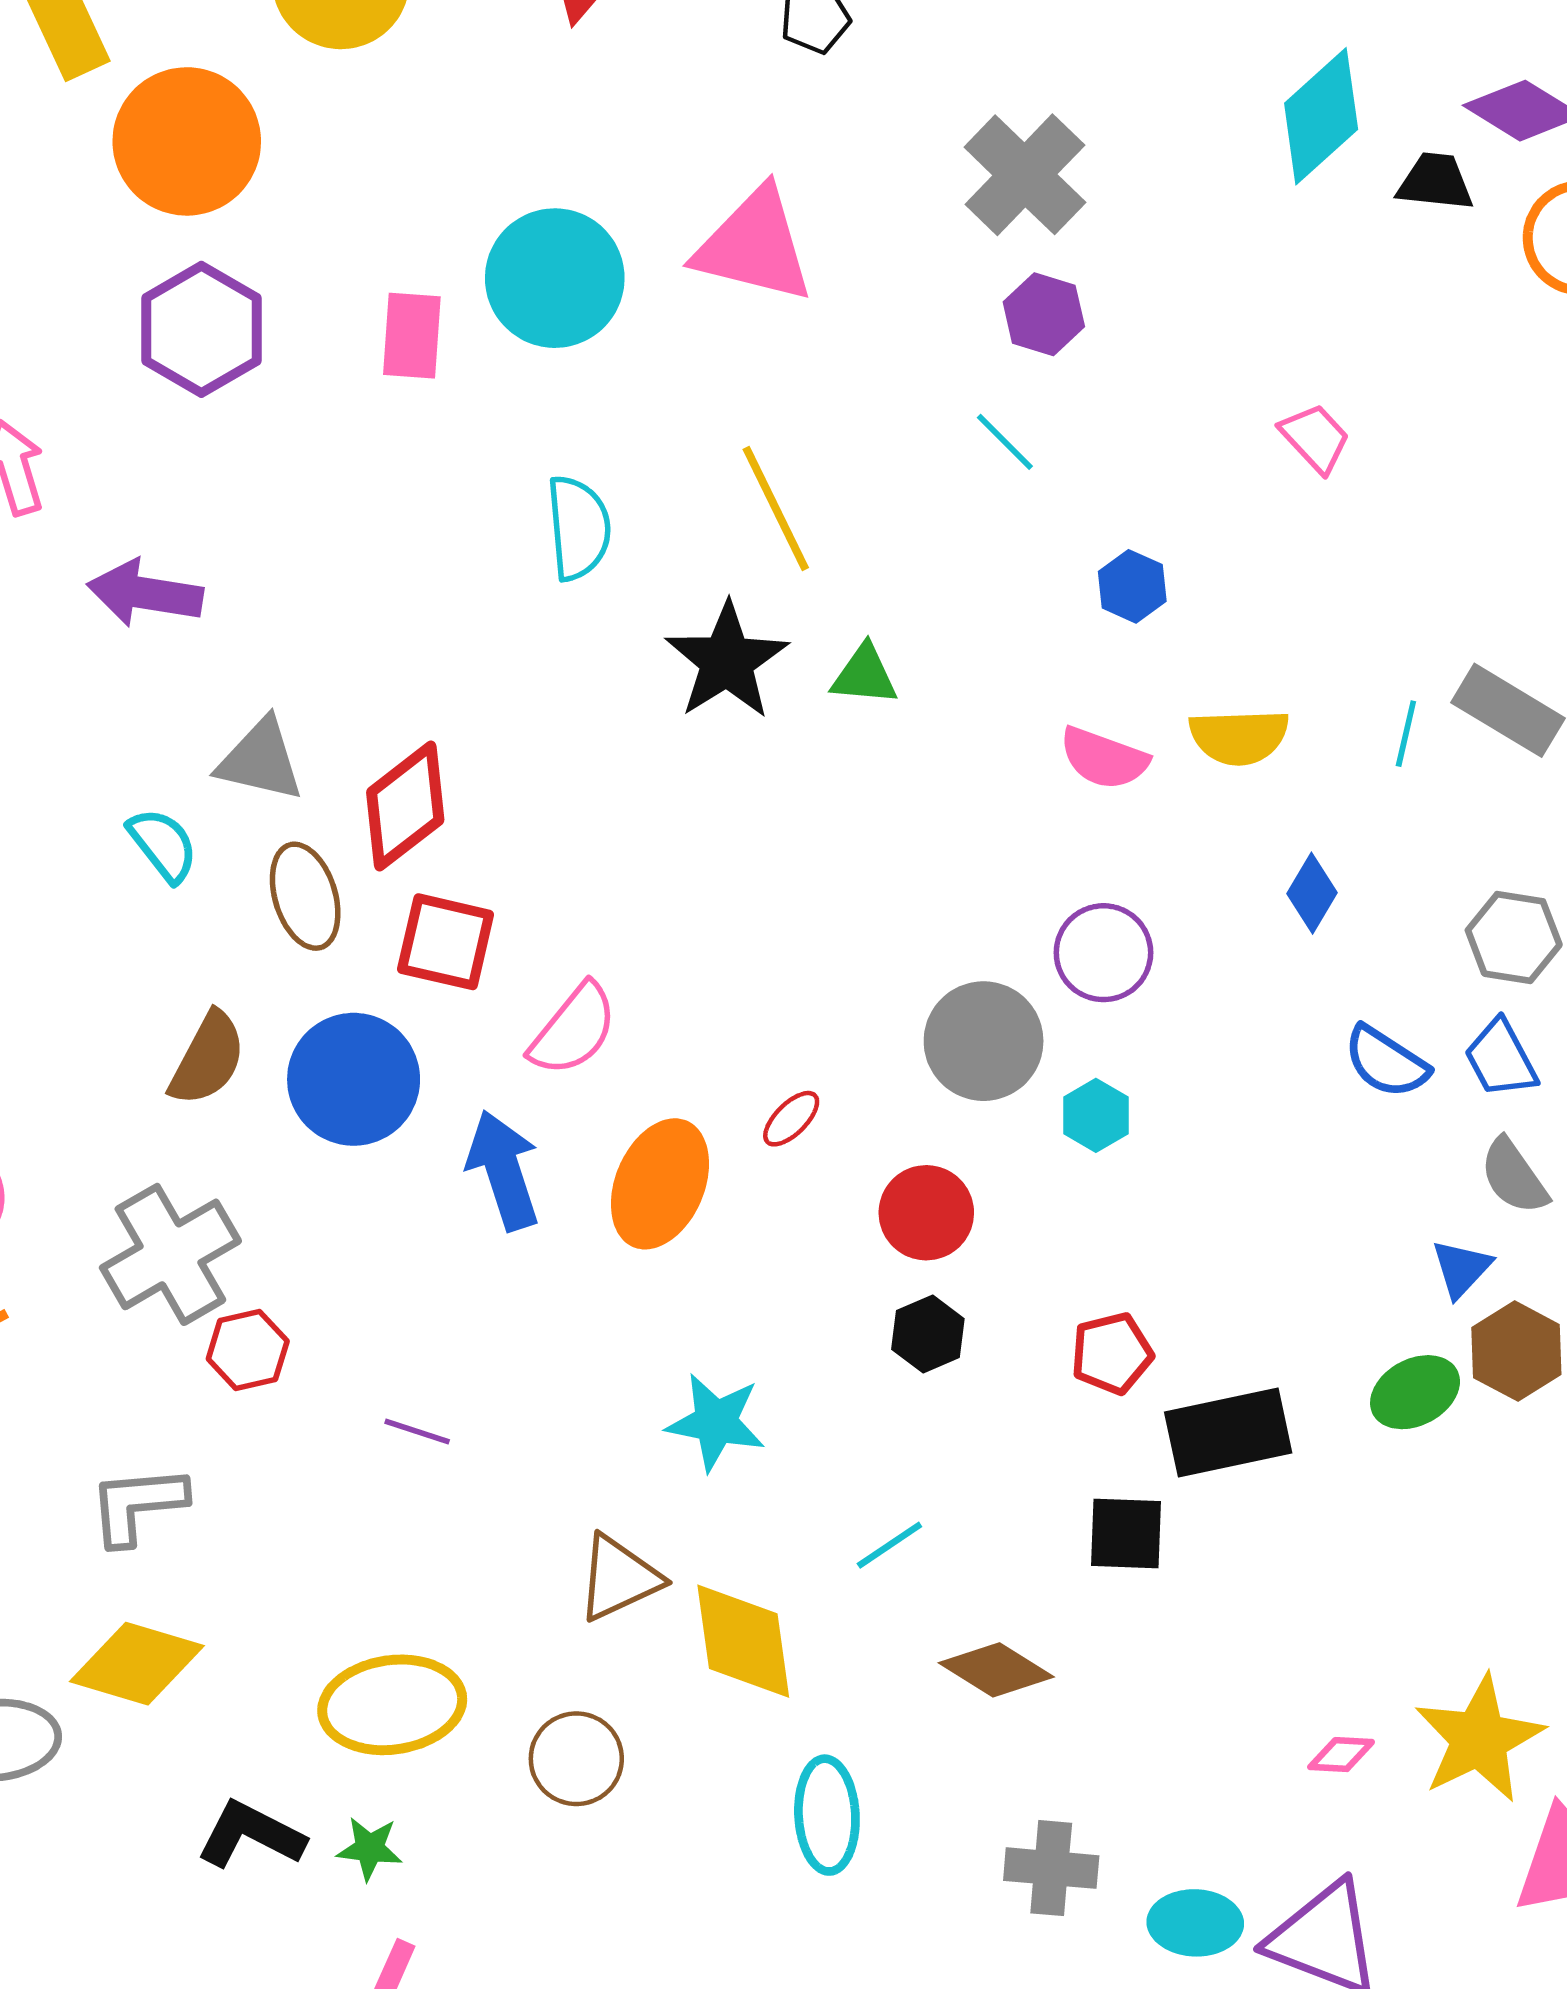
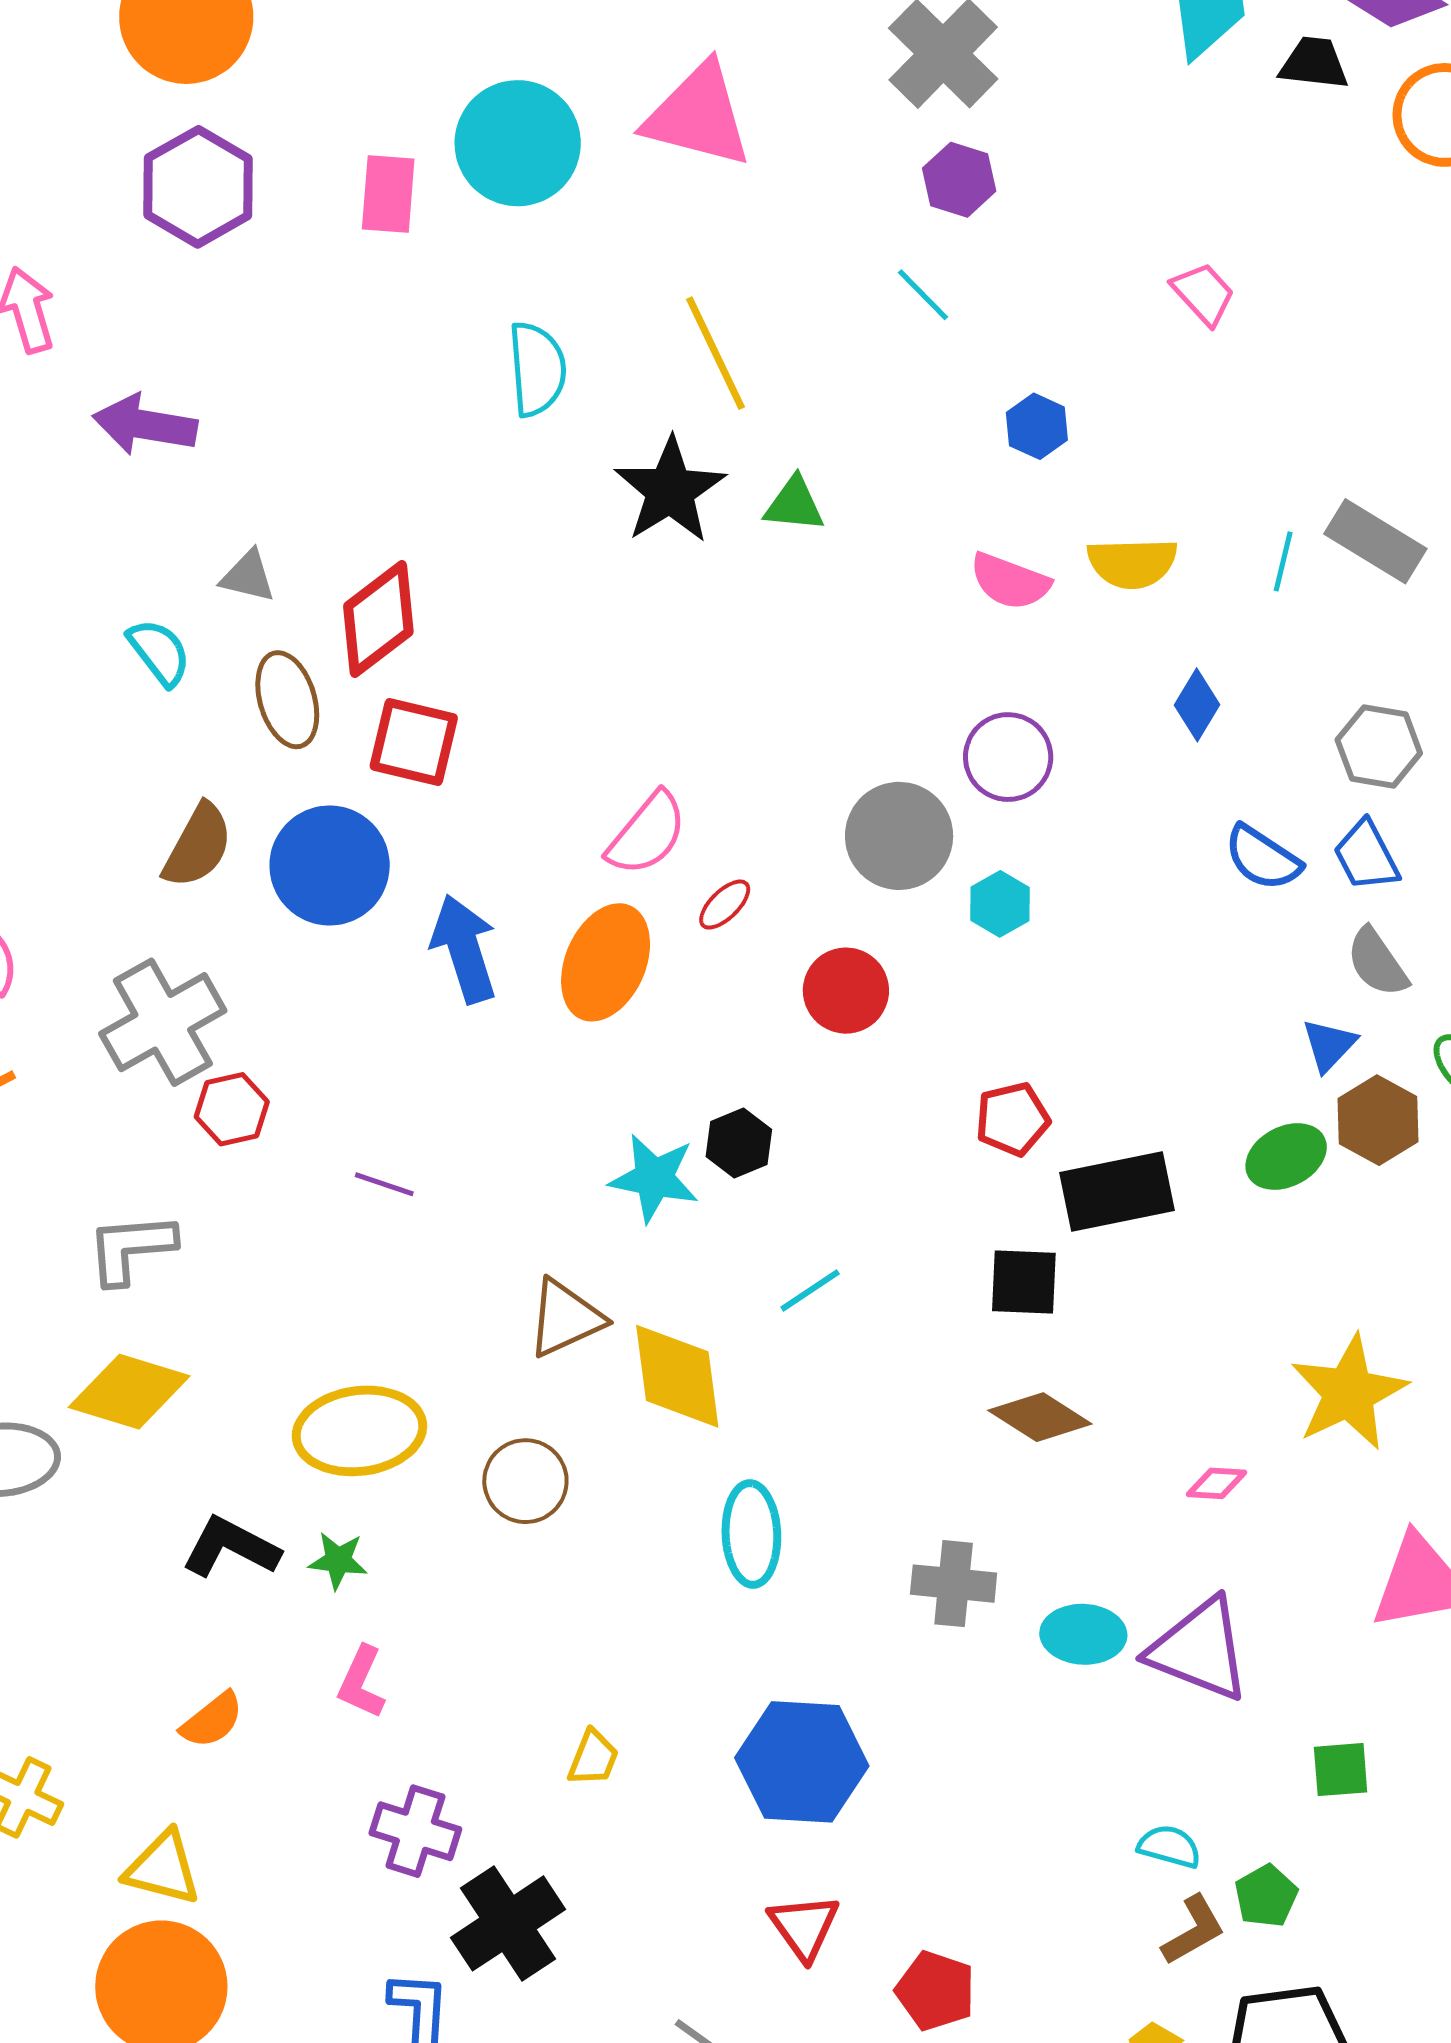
gray triangle: (260, 760) -> (248, 576), size x0.7
pink semicircle: (573, 1030) -> (647, 834), moved
black hexagon: (928, 1334) -> (739, 1143), moved
brown diamond: (996, 1670) -> (1040, 1417), moved
yellow star: (1479, 1739) -> (1349, 1393), moved

